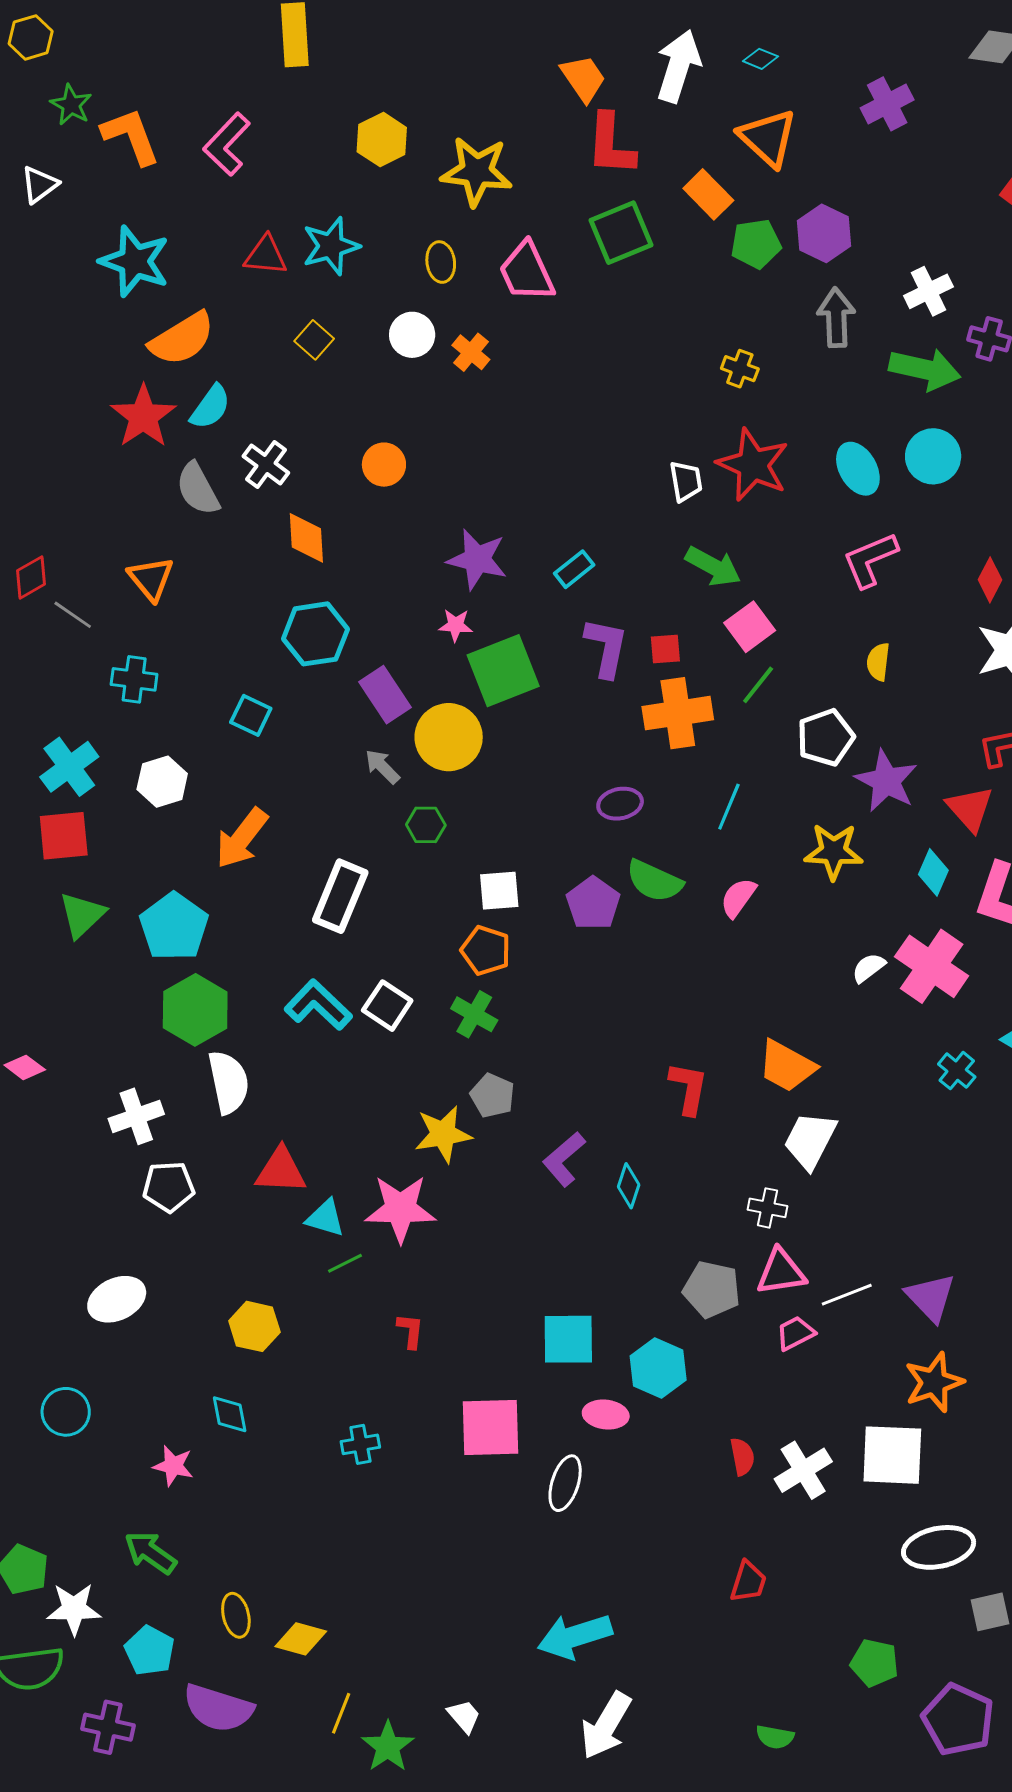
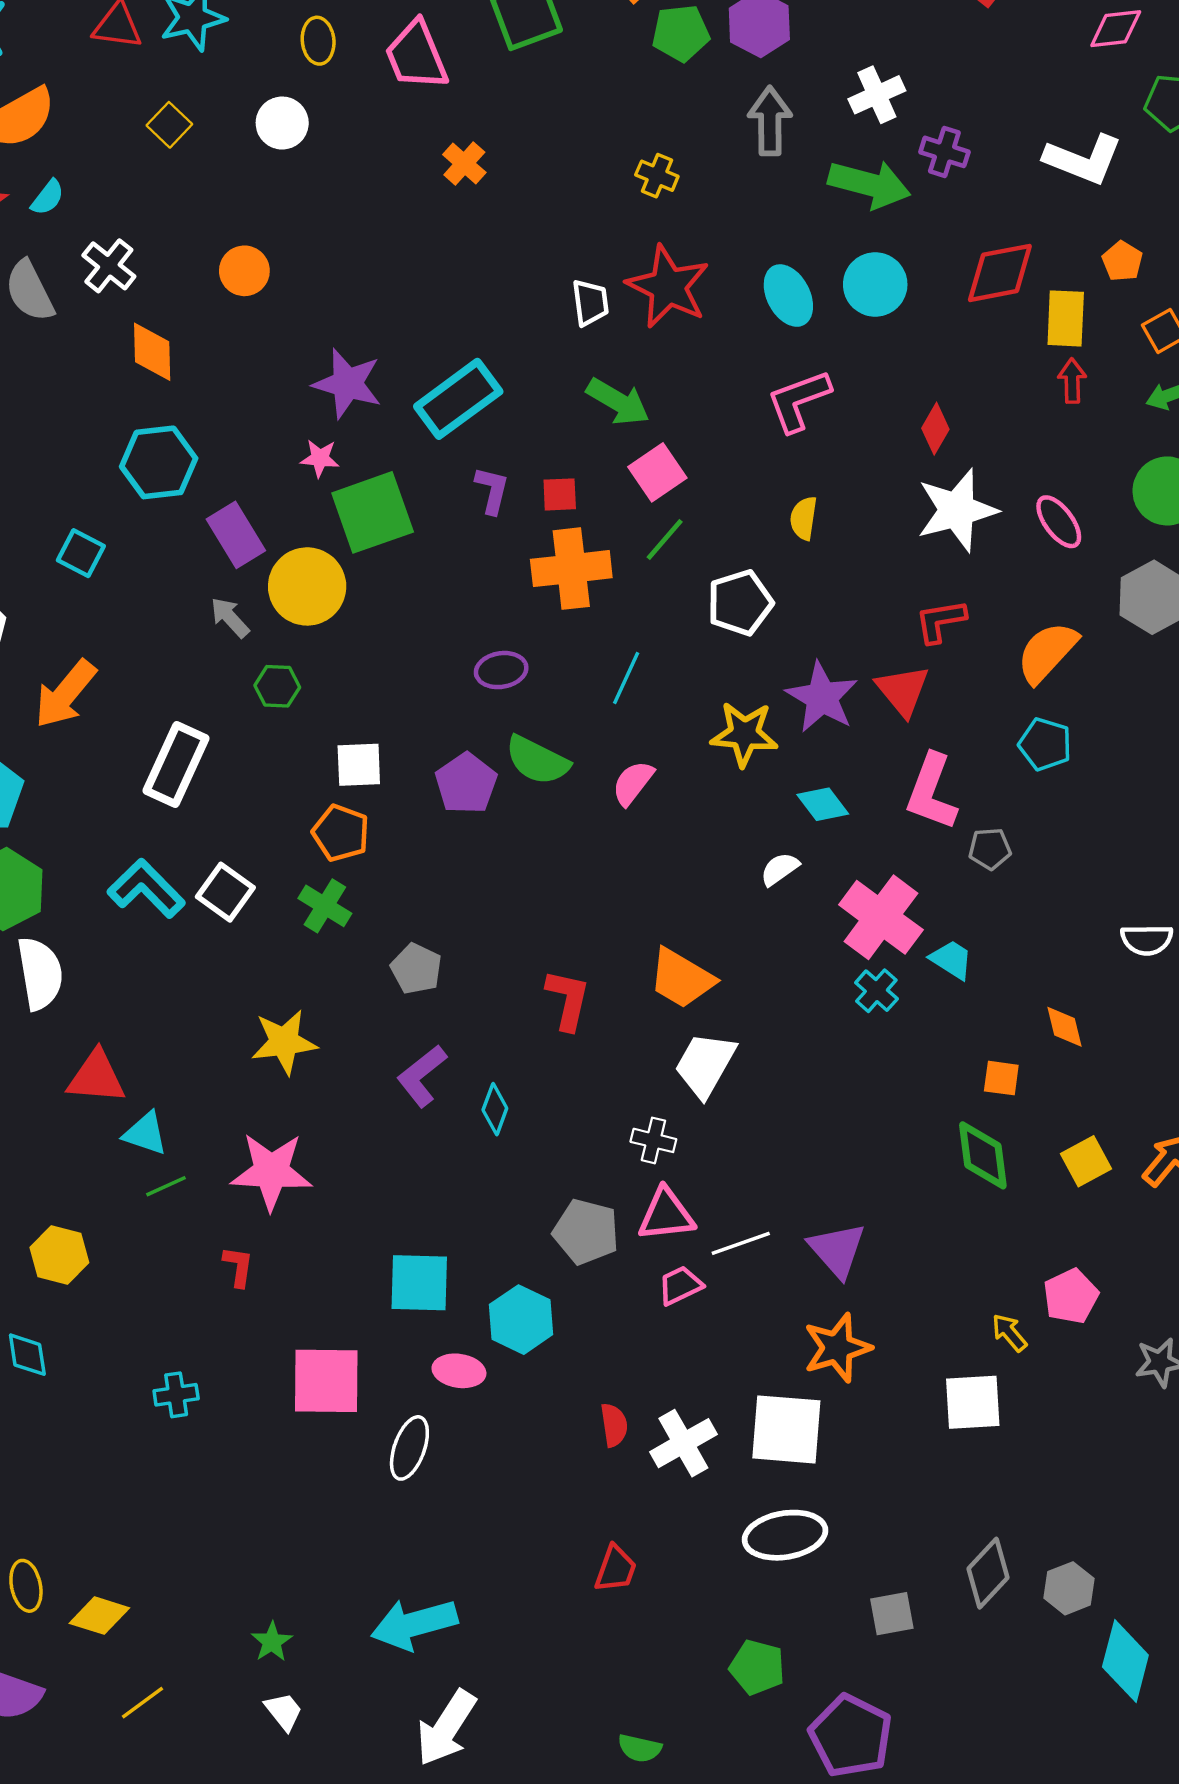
orange cross: (471, 352) -> (464, 163), moved
cyan semicircle: (210, 407) -> (48, 197), size x0.7
cyan rectangle: (574, 569) -> (458, 399), size x1.8
purple L-shape: (606, 647) -> (492, 490), size x0.7
purple star: (886, 781) -> (822, 697), moved
cyan diamond: (933, 872) -> (823, 804), moved, turned -63
pink cross: (932, 966) -> (881, 917), moved
gray pentagon: (492, 1096) -> (416, 969), moved
pink star: (400, 1209) -> (271, 1171), moved
white ellipse: (939, 1547) -> (785, 1535), moved
yellow line: (341, 1713) -> (143, 1703), turned 30
green star: (388, 1747) -> (272, 1642), moved, size x0.7

